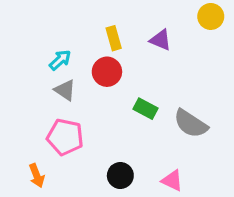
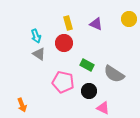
yellow circle: (211, 16) -> (129, 19), moved
cyan arrow: (60, 60) -> (36, 36), turned 112
pink pentagon: (65, 137) -> (63, 82), moved
black circle: (120, 176) -> (89, 91), moved

